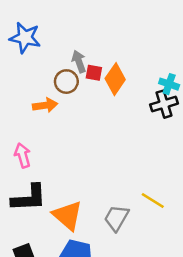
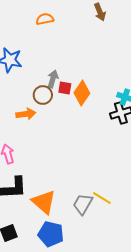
gray arrow: (79, 61) -> (53, 79), turned 36
yellow line: (153, 200) -> (102, 198), moved

